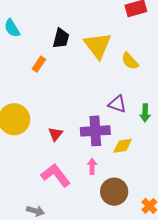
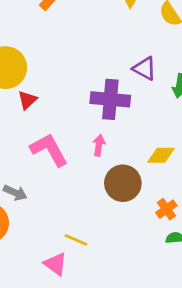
red triangle: (55, 134) -> (27, 100), moved
yellow diamond: (123, 146) -> (161, 155), moved

